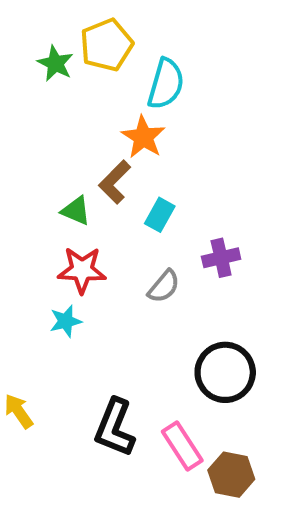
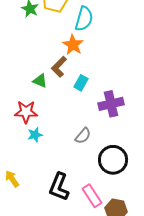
purple cross: (221, 258) -> (111, 104), size x1.4
red star: (82, 270) -> (26, 112), moved
gray semicircle: (164, 286) -> (83, 136), moved

